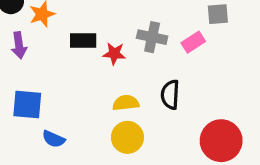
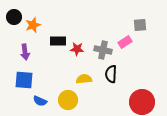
gray cross: (152, 37) -> (103, 50), moved
purple arrow: (19, 45) -> (25, 52), moved
yellow circle: (127, 137) -> (68, 100), moved

